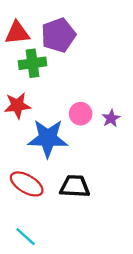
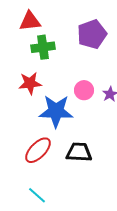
purple pentagon: (58, 35) -> (92, 34), moved
red ellipse: (27, 184) -> (38, 150), turned -76

